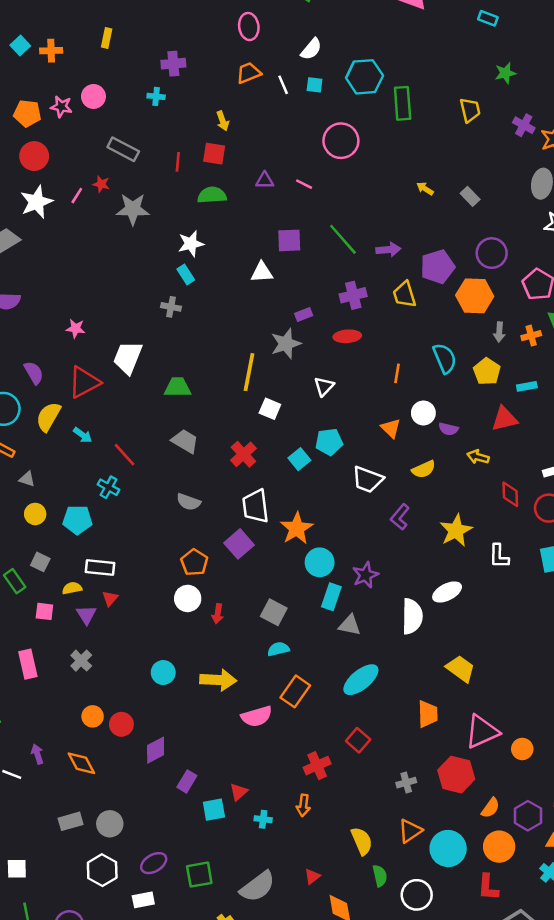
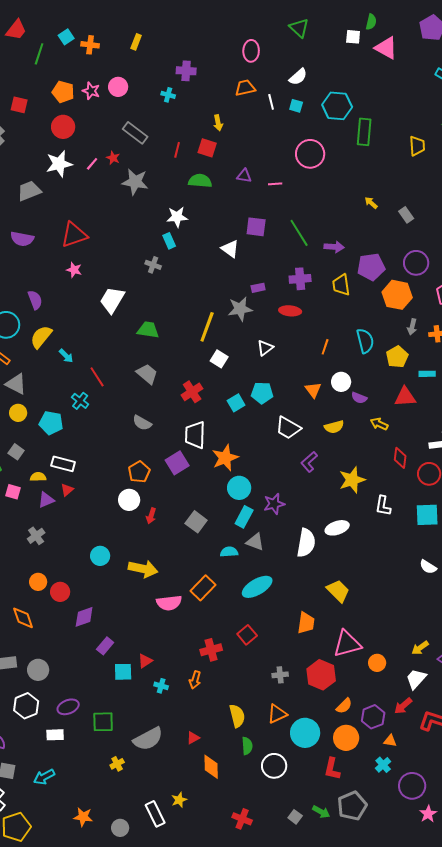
pink line: (304, 184) -> (275, 184), turned -40
white triangle: (262, 272) -> (230, 249), turned 30
red triangle: (84, 382) -> (74, 235), moved
gray triangle: (27, 479) -> (16, 384), size x1.6
purple triangle: (86, 615) -> (46, 500), turned 30
cyan semicircle: (278, 649) -> (229, 552), moved

